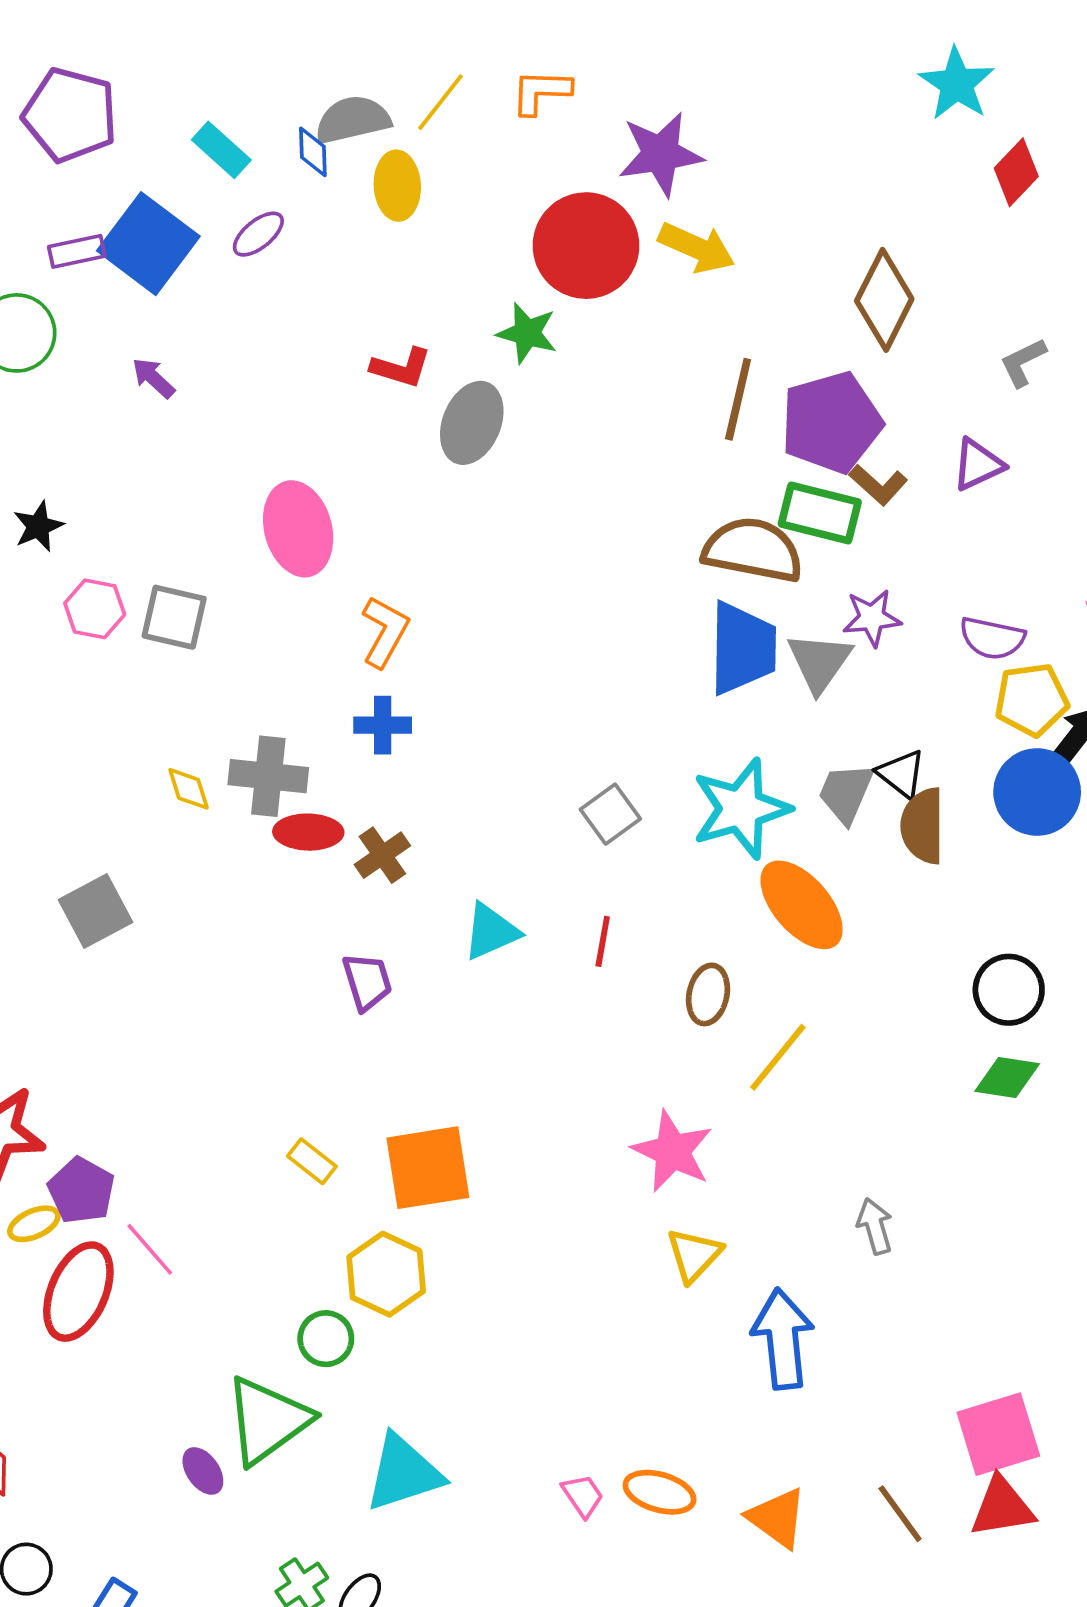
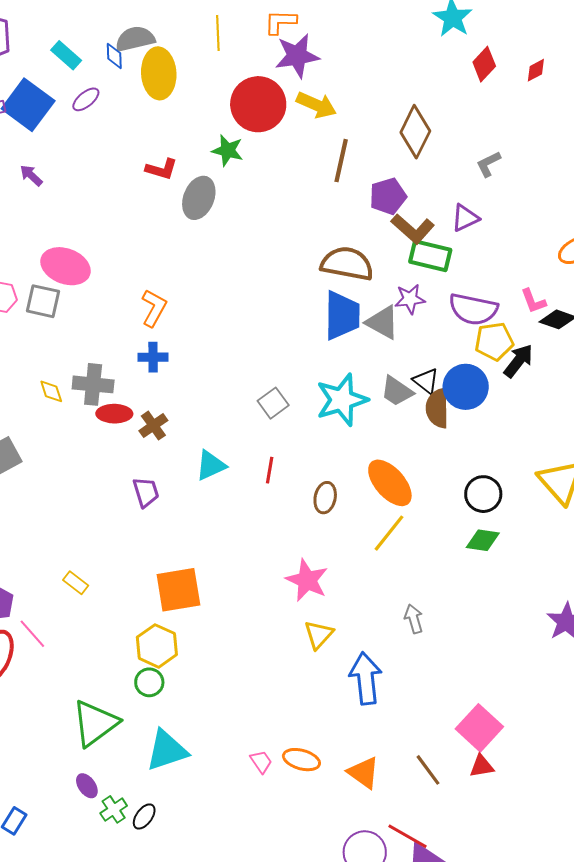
orange L-shape: (541, 92) -> (280, 22), moved
yellow line: (440, 102) -> (218, 33), moved, turned -40
yellow ellipse: (397, 186) -> (159, 73), size x1.4
brown line: (738, 399) -> (341, 161), moved
purple pentagon: (831, 422) -> (388, 196), size x0.7
brown L-shape: (878, 485) -> (413, 229), size x1.4
green rectangle: (820, 513) -> (430, 256), moved
pink ellipse: (298, 529) -> (65, 266), moved, turned -54
purple semicircle: (992, 638) -> (473, 309), size x1.4
gray triangle: (819, 662) -> (383, 322), turned -36
blue circle: (1037, 792) -> (466, 387), moved
gray trapezoid: (846, 793) -> (397, 391), turned -78
orange ellipse: (802, 905) -> (390, 483), moved
yellow line: (778, 1057) -> (389, 533), moved
yellow rectangle: (312, 1161) -> (76, 583), moved
green circle: (326, 1339) -> (149, 682), moved
pink square: (998, 1434) -> (479, 728), turned -30
purple ellipse: (203, 1471) -> (87, 786), moved
red triangle: (1002, 1507) -> (482, 766), size x0.7

